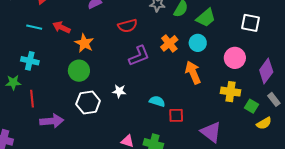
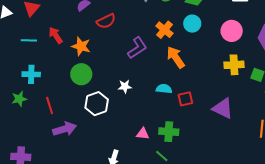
red semicircle: (128, 26) -> (106, 21), moved
red arrow: (61, 27) -> (56, 35), turned 42
orange arrow: (193, 73) -> (176, 57), moved
red line: (32, 99) -> (50, 106), moved

